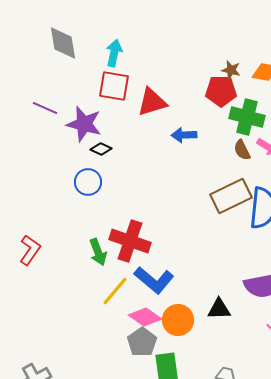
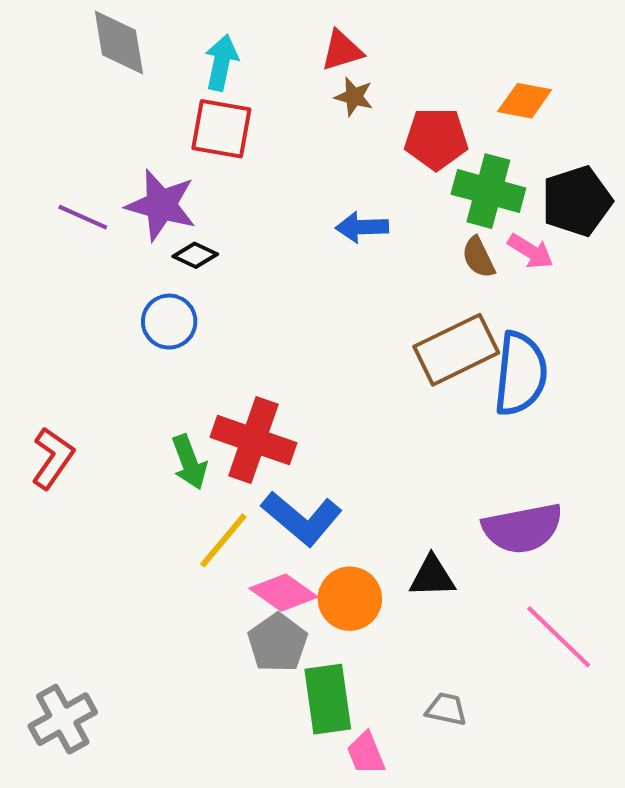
brown star: (231, 70) -> (354, 97), moved
red triangle: (152, 102) -> (342, 50), moved, size x0.7
purple line: (45, 108) -> (83, 217), moved

